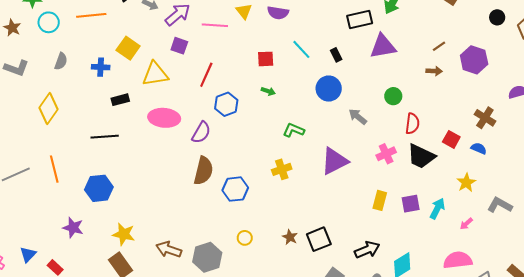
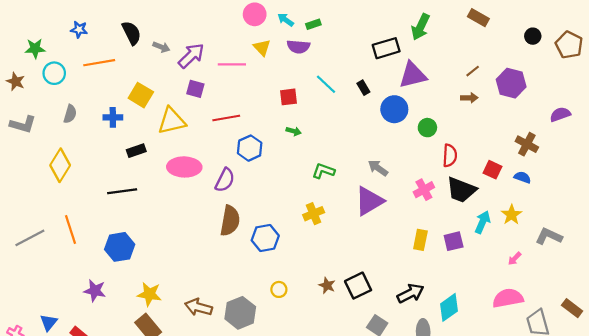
red line: (206, 75) -> (226, 118), turned 60
blue circle: (329, 89) -> (394, 109), moved
gray arrow: (358, 117) -> (378, 168), moved
cyan arrow: (437, 209) -> (483, 222), moved

